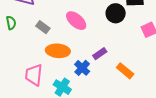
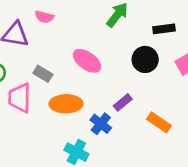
black circle: (116, 13) -> (145, 59), moved
pink trapezoid: (34, 75) -> (20, 98), moved

